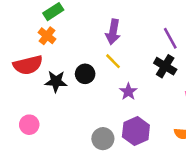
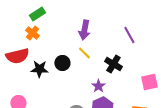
black cross: (165, 66) -> (113, 64), moved
purple star: (128, 92) -> (98, 86), moved

